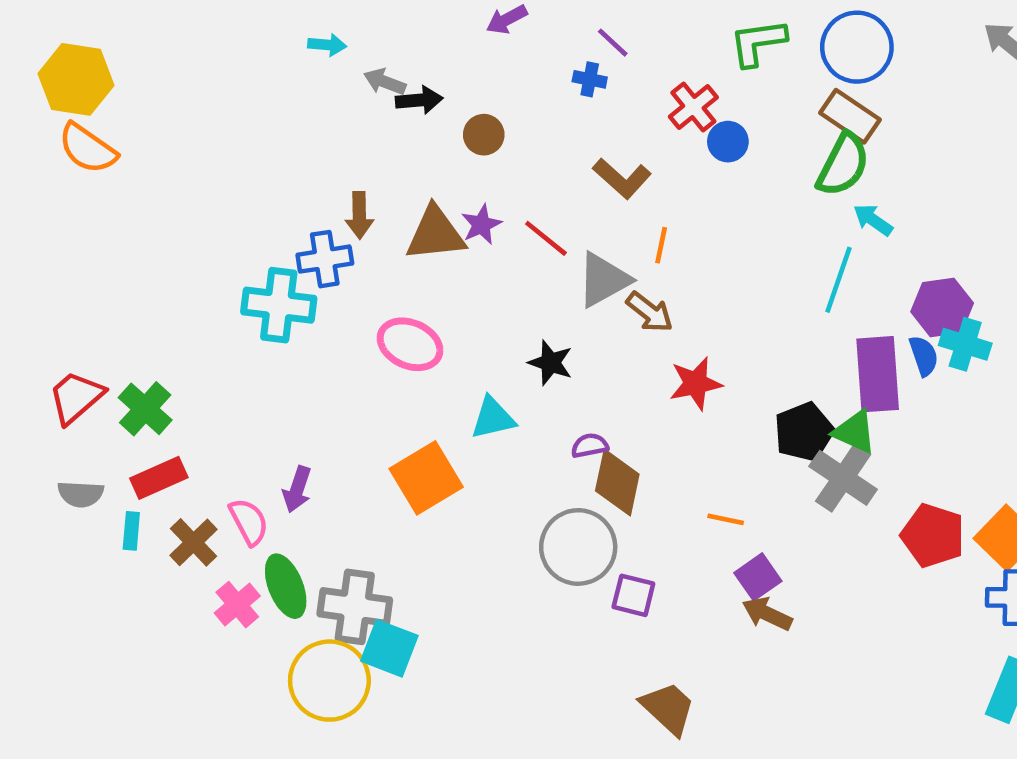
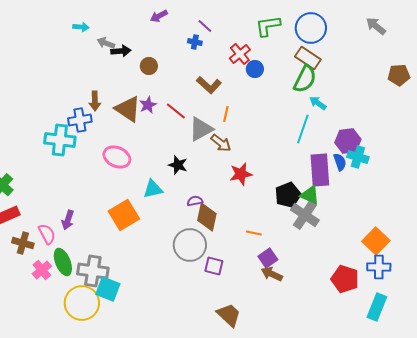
brown triangle: (435, 234) -> (128, 109), turned 40
red pentagon: (933, 535) -> (345, 279), moved
brown cross: (193, 542) -> (23, 243), turned -30

